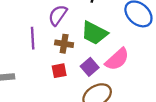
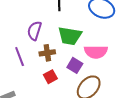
pink semicircle: (117, 59) -> (96, 52), turned 60

